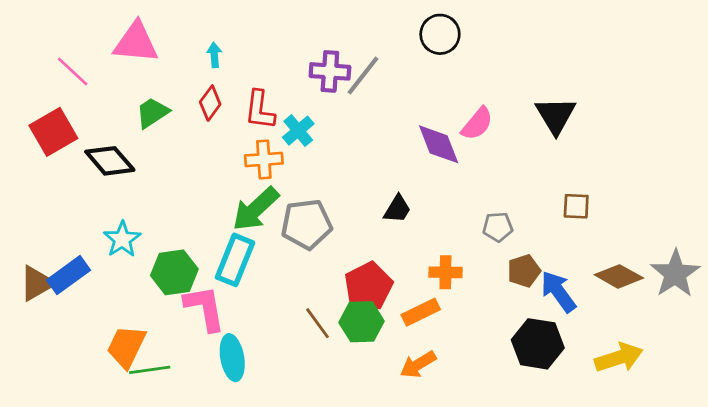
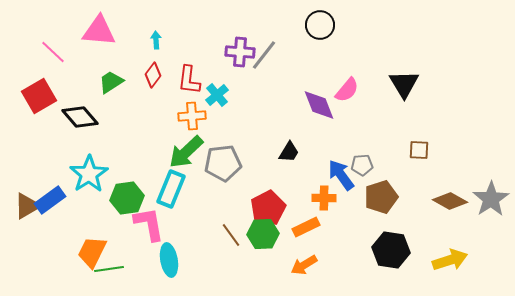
cyan star: (122, 239) -> (89, 174), size x1.4
brown pentagon: (524, 271) -> (381, 197), size x1.4
blue arrow: (558, 292) -> (341, 175), moved

